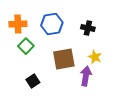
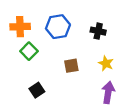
brown square: (64, 59) -> (71, 66), size x0.6
purple arrow: (86, 76) -> (108, 92), moved

